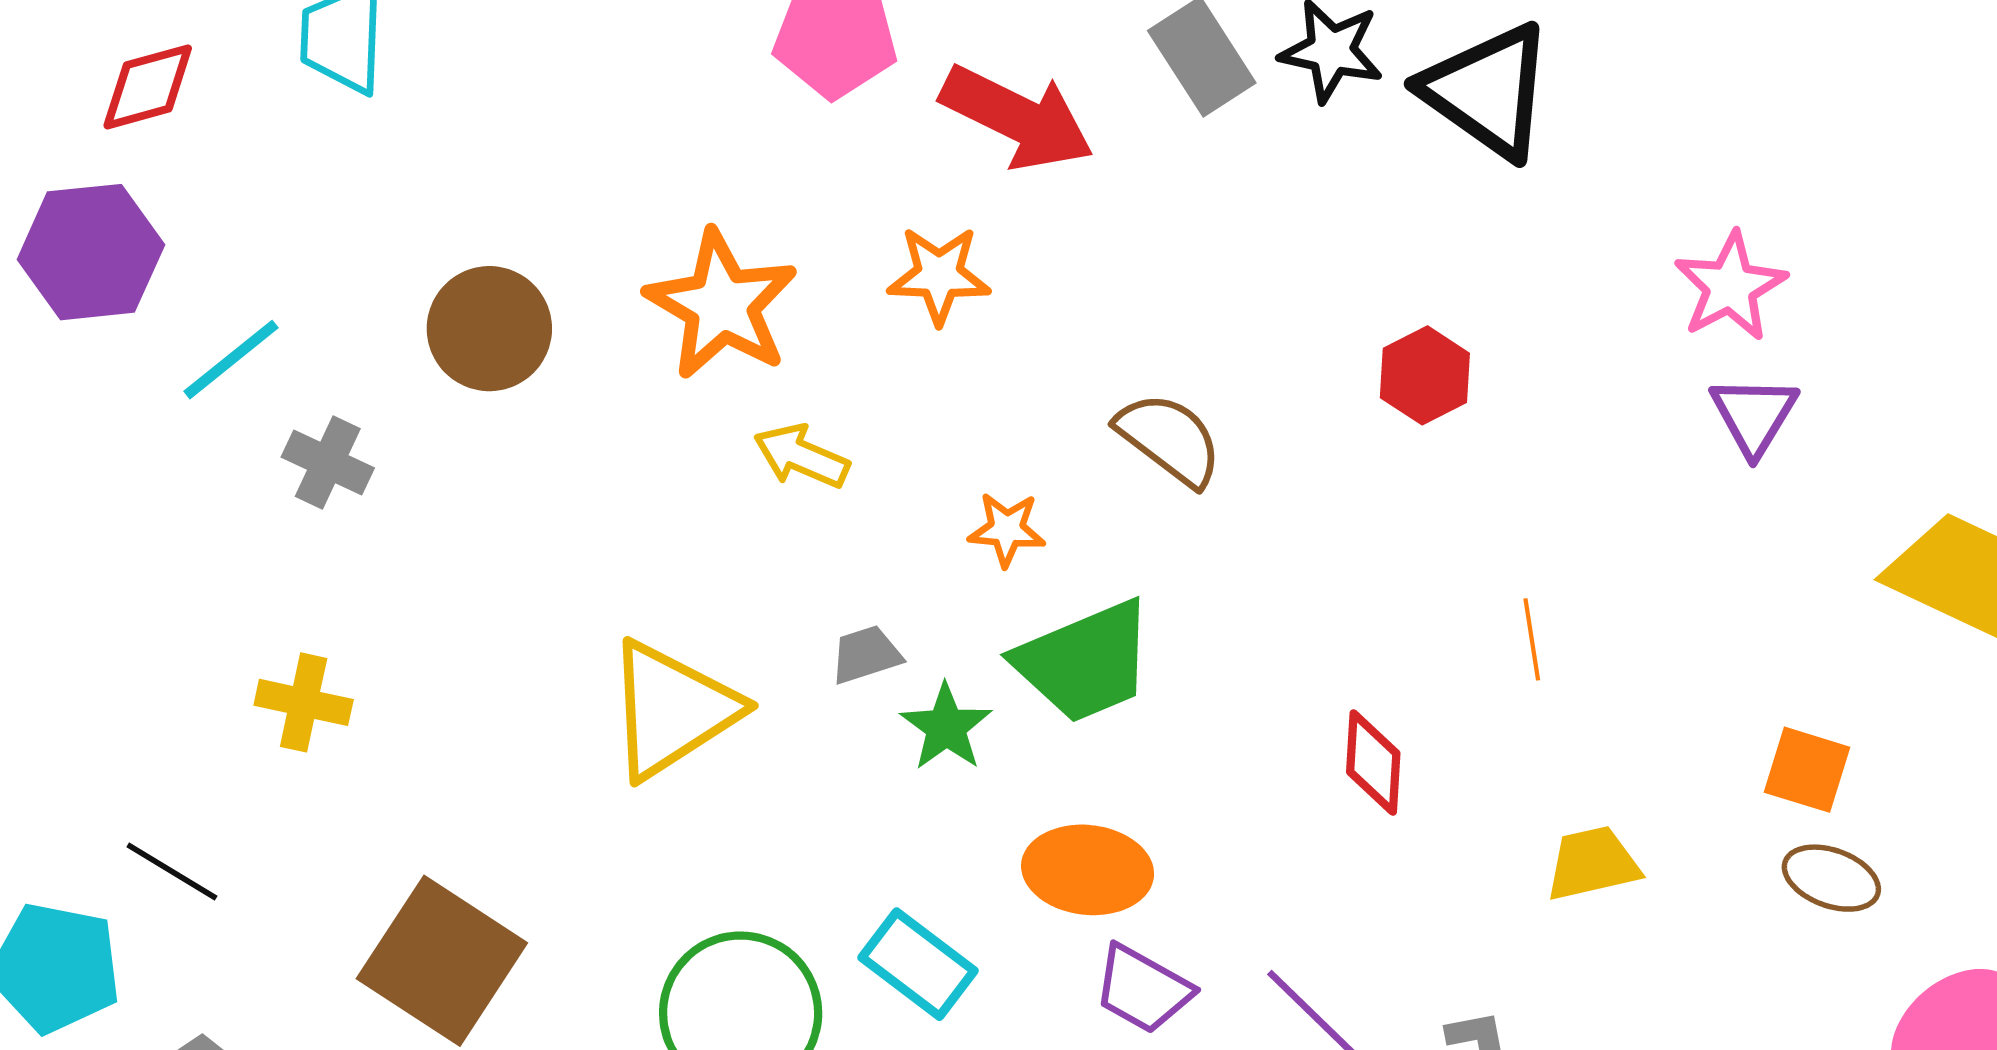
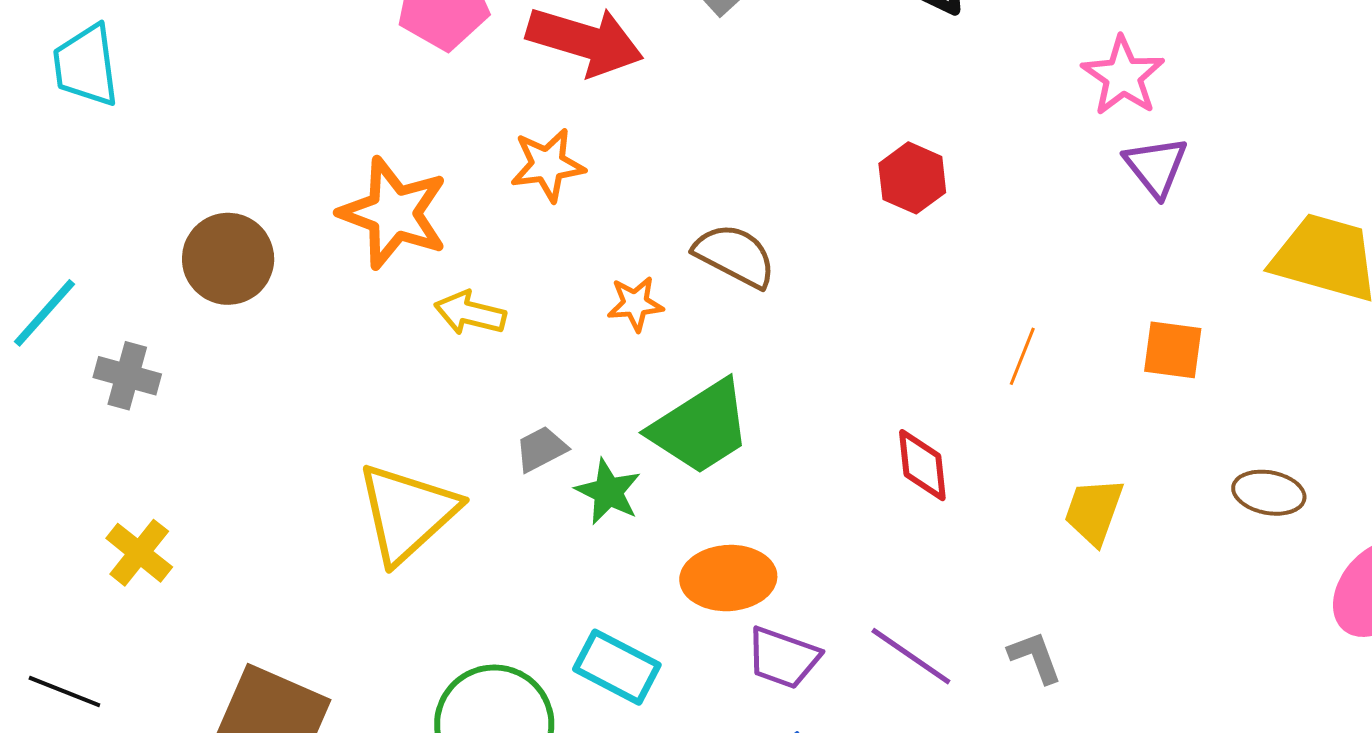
orange star: (1007, 529) -> (635, 304), moved
orange line: (1532, 639) -> (1022, 356), turned 40
yellow cross: (304, 702) -> (139, 553), turned 36
orange square: (1807, 770) -> (1173, 350), moved
yellow trapezoid: (1593, 863) -> (1094, 511), turned -48

